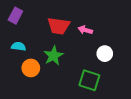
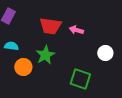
white circle: (105, 54) -> (105, 53), moved

